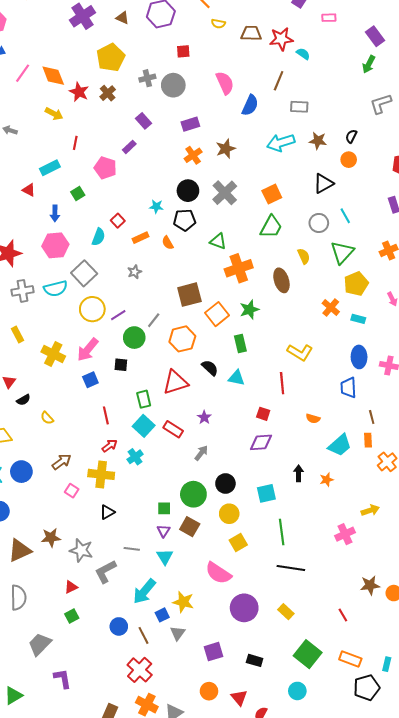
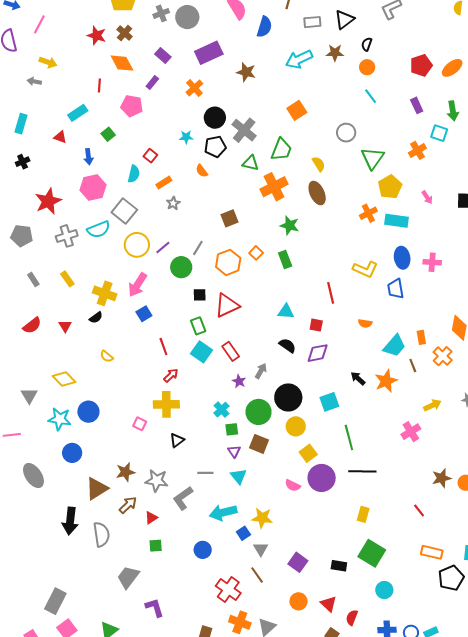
orange diamond: (53, 76) -> (122, 63), moved
yellow arrow: (54, 114) -> (48, 62), moved
purple rectangle: (190, 124) -> (209, 53), size x1.5
brown star: (226, 149) -> (246, 72), turned -30
orange cross: (193, 155) -> (194, 88), moved
black triangle: (323, 183) -> (344, 20), moved
gray cross: (225, 193) -> (244, 130), moved
cyan line: (345, 216) -> (371, 96), moved
green trapezoid: (271, 227) -> (281, 150), moved
orange rectangle: (141, 238) -> (164, 182), moved
yellow semicircle: (304, 256) -> (319, 164), moved
brown square: (189, 295) -> (229, 218), size x0.7
orange cross: (331, 308) -> (368, 213), turned 30
green star: (249, 310) -> (290, 225), turned -30
orange square: (217, 314) -> (256, 253), moved, size x0.6
cyan rectangle: (358, 319) -> (397, 221), size x1.6
yellow L-shape: (300, 352) -> (365, 269), moved
black square: (121, 365) -> (200, 295), moved
black semicircle: (210, 368) -> (287, 346), moved
cyan triangle: (236, 378) -> (286, 312), moved
black semicircle: (23, 400) -> (96, 318), moved
purple star: (204, 417) -> (239, 381), moved
brown line: (372, 417) -> (413, 366), moved
red rectangle: (173, 429) -> (231, 351), turned 30
cyan cross: (135, 457) -> (221, 410), moved
brown arrow: (62, 462) -> (128, 505), moved
black arrow: (299, 473) -> (358, 378), turned -42
orange star: (327, 480) -> (386, 381), size x1.6
black circle: (225, 484) -> (288, 397), size x1.4
pink semicircle: (218, 573) -> (293, 485), size x0.6
cyan arrow: (144, 591) -> (223, 513), turned 44
purple circle: (244, 608) -> (322, 478), moved
yellow rectangle: (286, 612) -> (363, 514), turned 70
green square: (72, 616) -> (156, 546), turned 32
brown line: (143, 635) -> (257, 575), moved
purple square: (213, 652) -> (298, 562), turned -30
green square: (308, 654) -> (372, 553), moved

